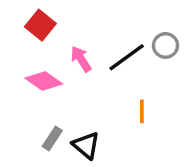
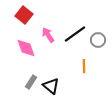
gray circle: (166, 45) -> (98, 40), moved
pink diamond: (44, 81) -> (26, 48), turned 35

